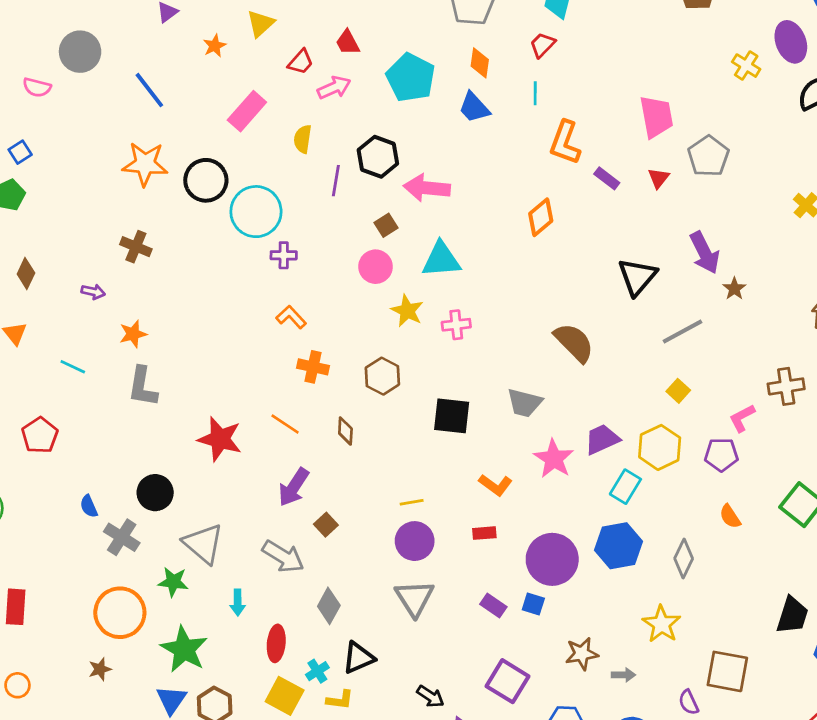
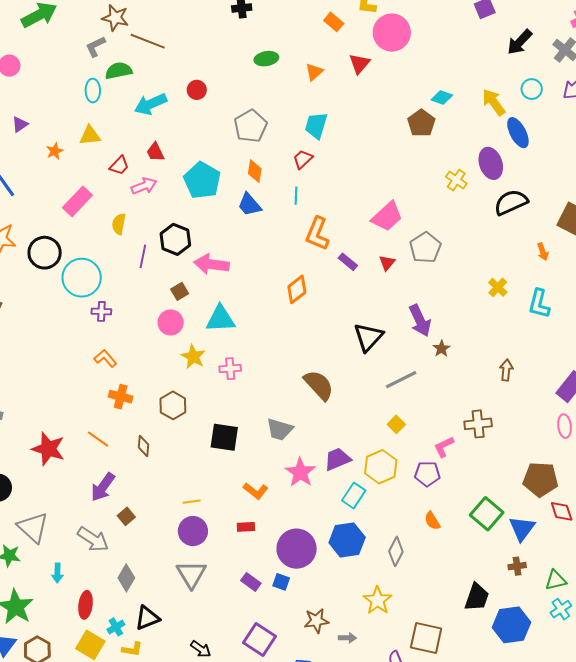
yellow triangle: (260, 24) -> (90, 136), turned 35
pink trapezoid: (656, 117) -> (387, 216), turned 56

